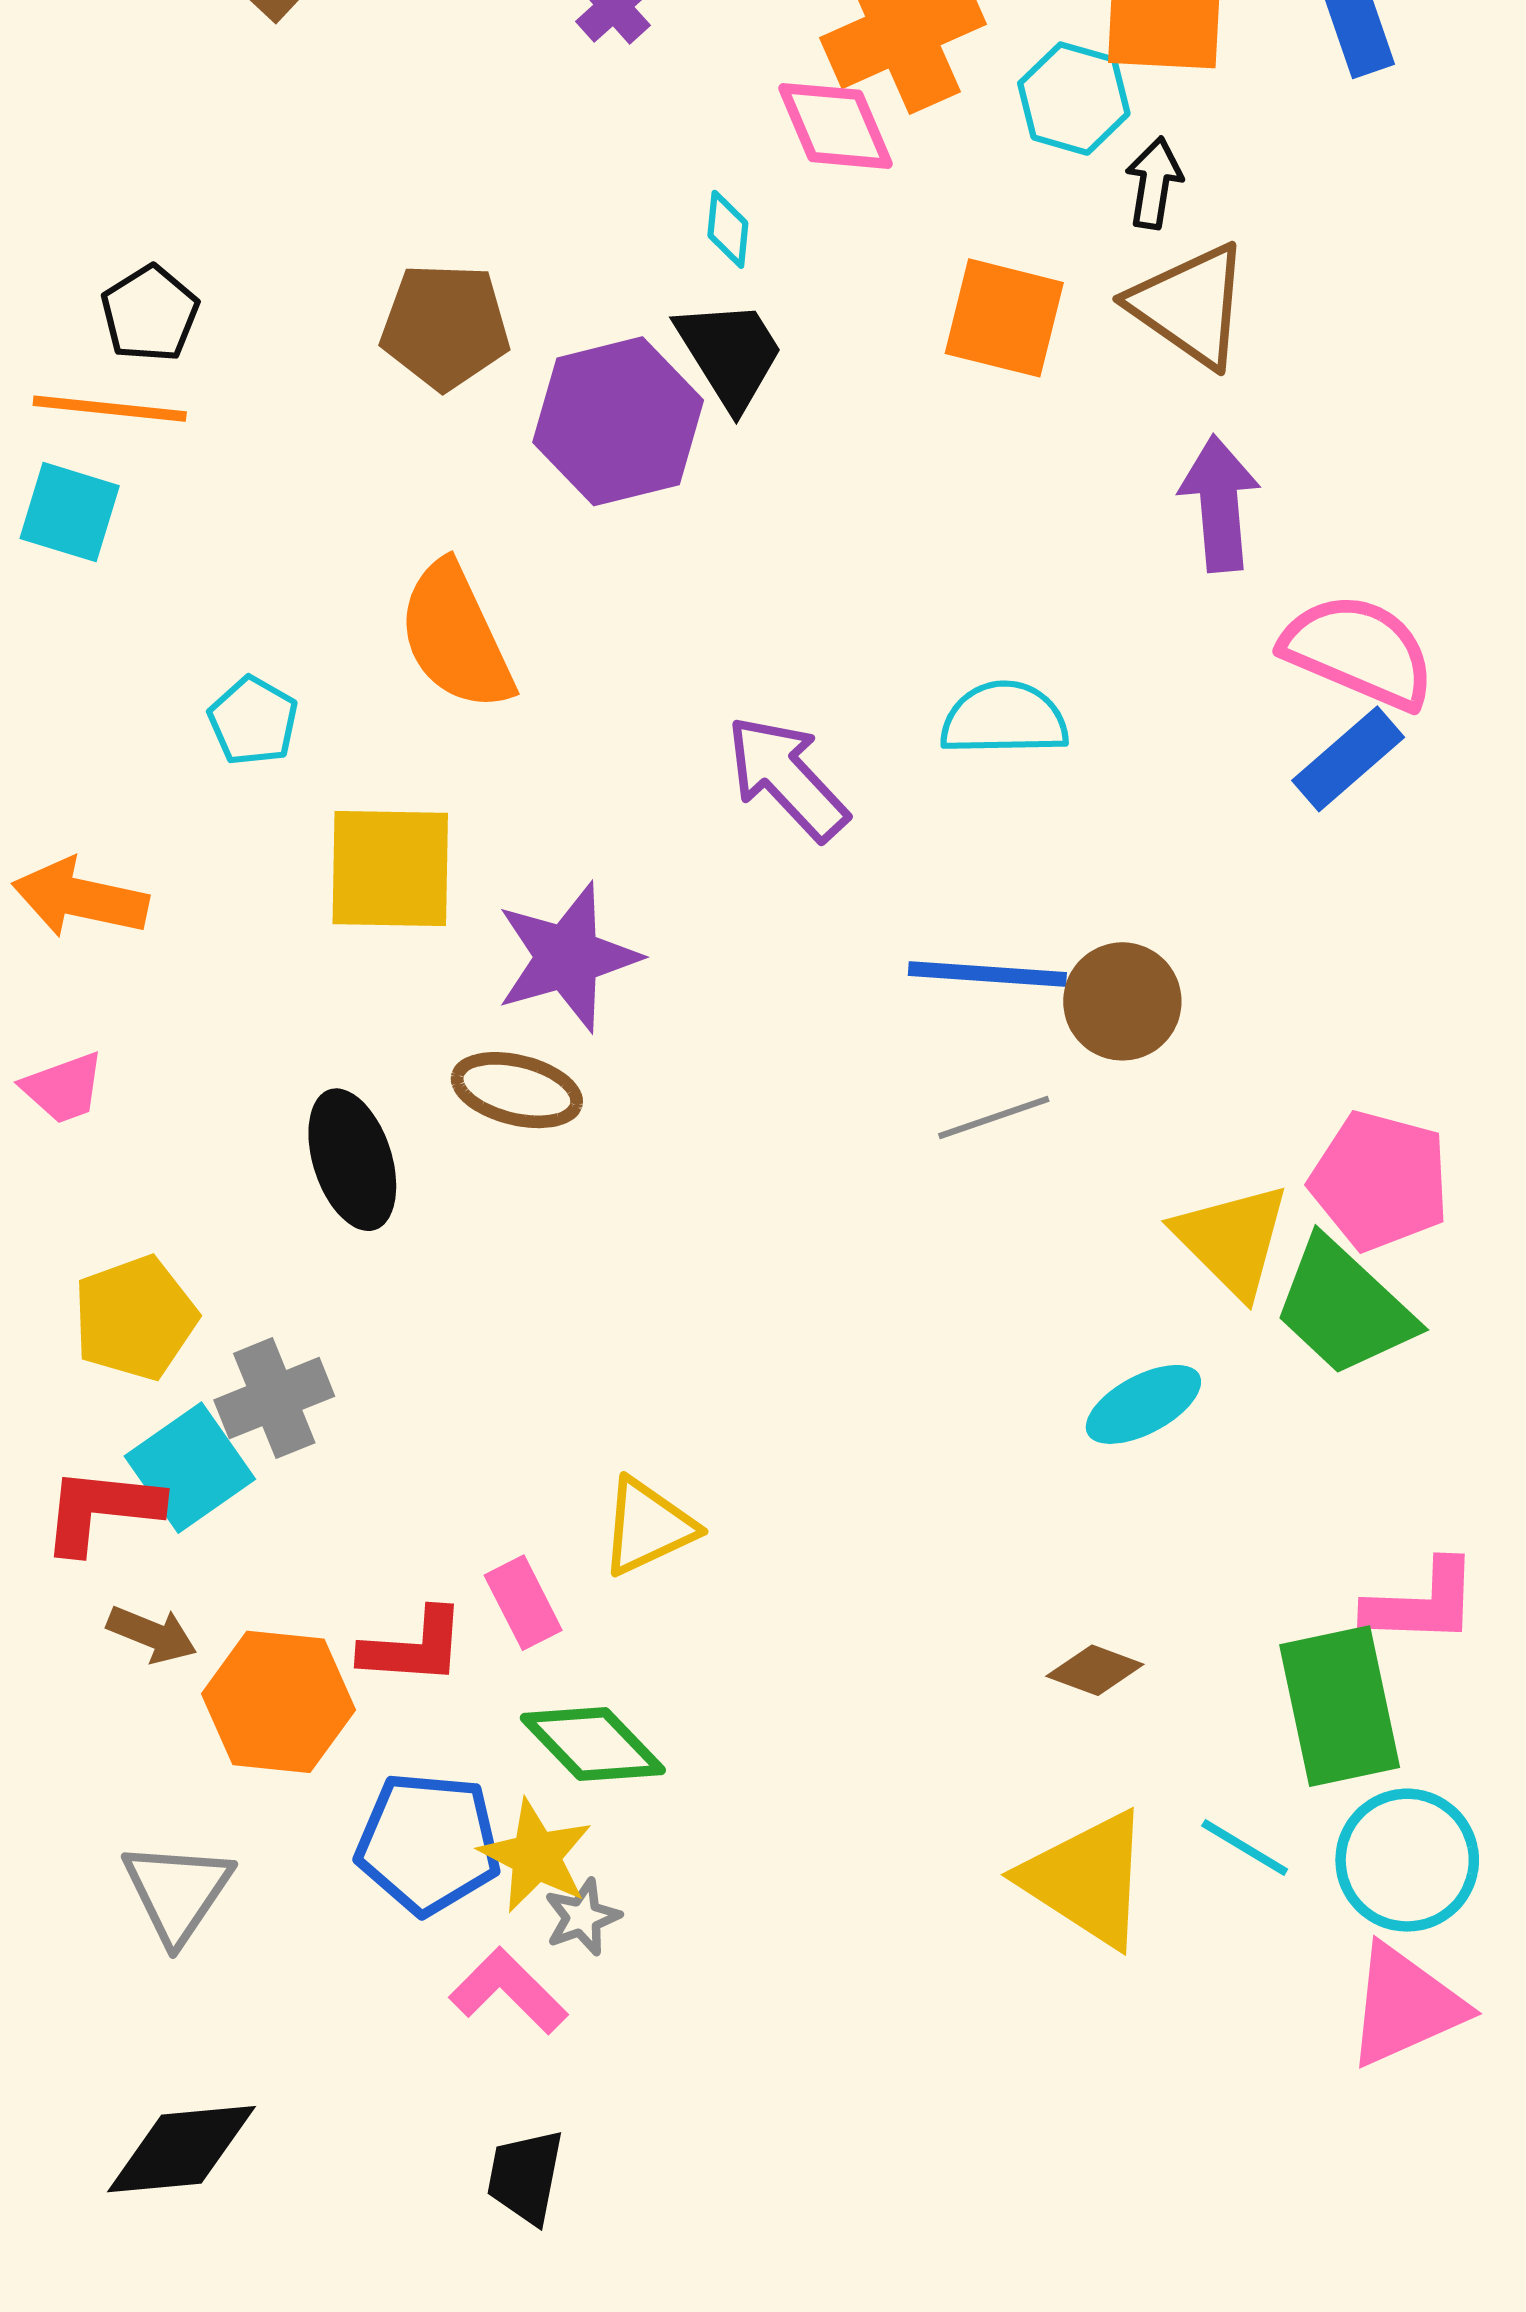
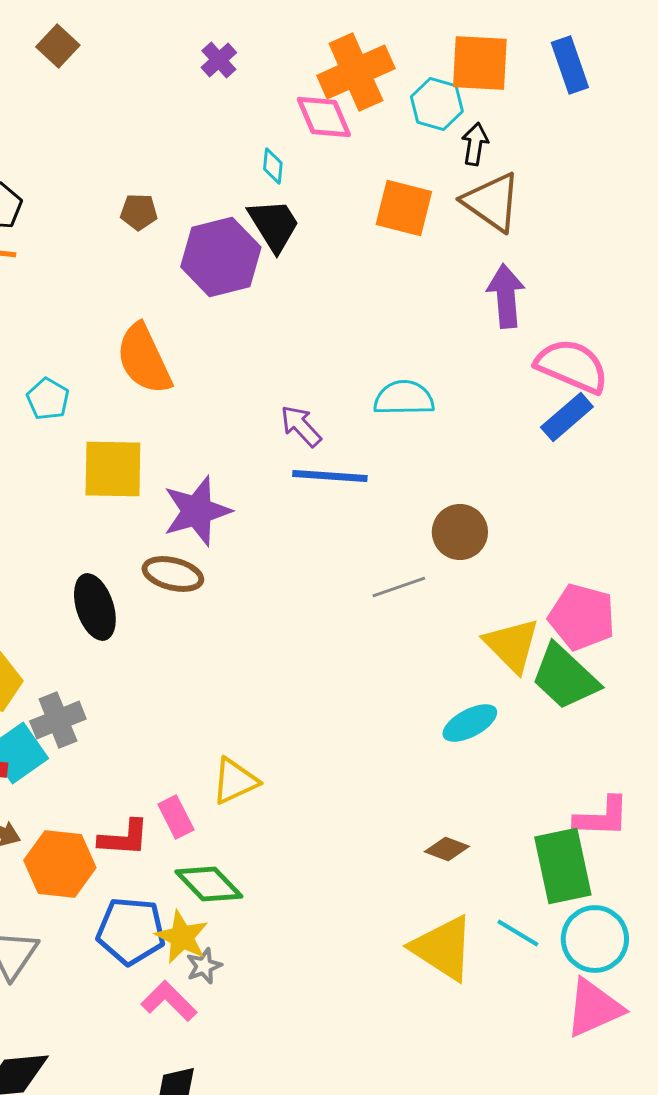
brown pentagon: (445, 326) -> (139, 212), size x0.6
purple arrow: (787, 778) -> (301, 426), size x0.7
blue line: (987, 974) -> (330, 476), moved

